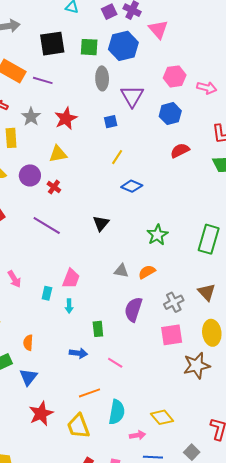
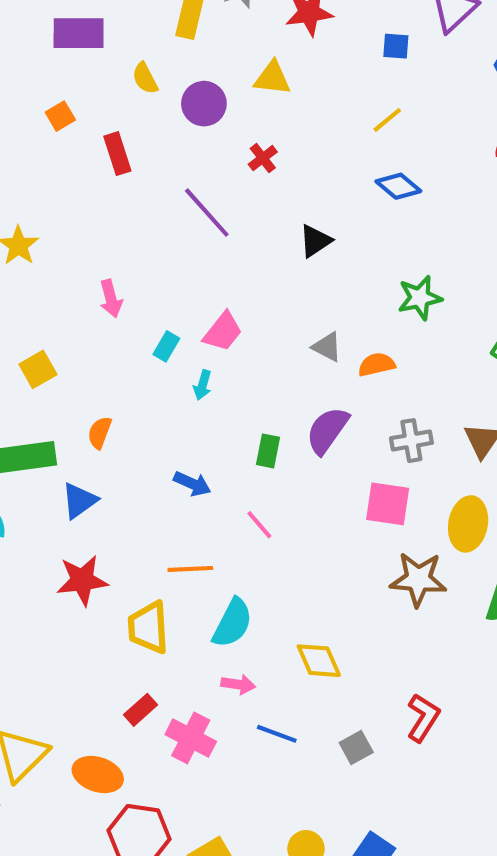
red cross: (54, 187) -> (263, 158), moved
green rectangle: (98, 329) -> (268, 451), moved
pink arrow: (137, 435) -> (238, 684), moved

